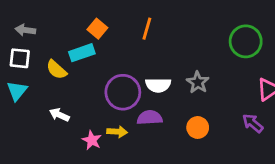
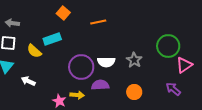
orange square: (97, 29) -> (63, 13), moved
orange line: (147, 29) -> (98, 22), turned 63
green circle: (246, 41) -> (168, 46), moved
white arrow: (59, 115) -> (28, 81), moved

